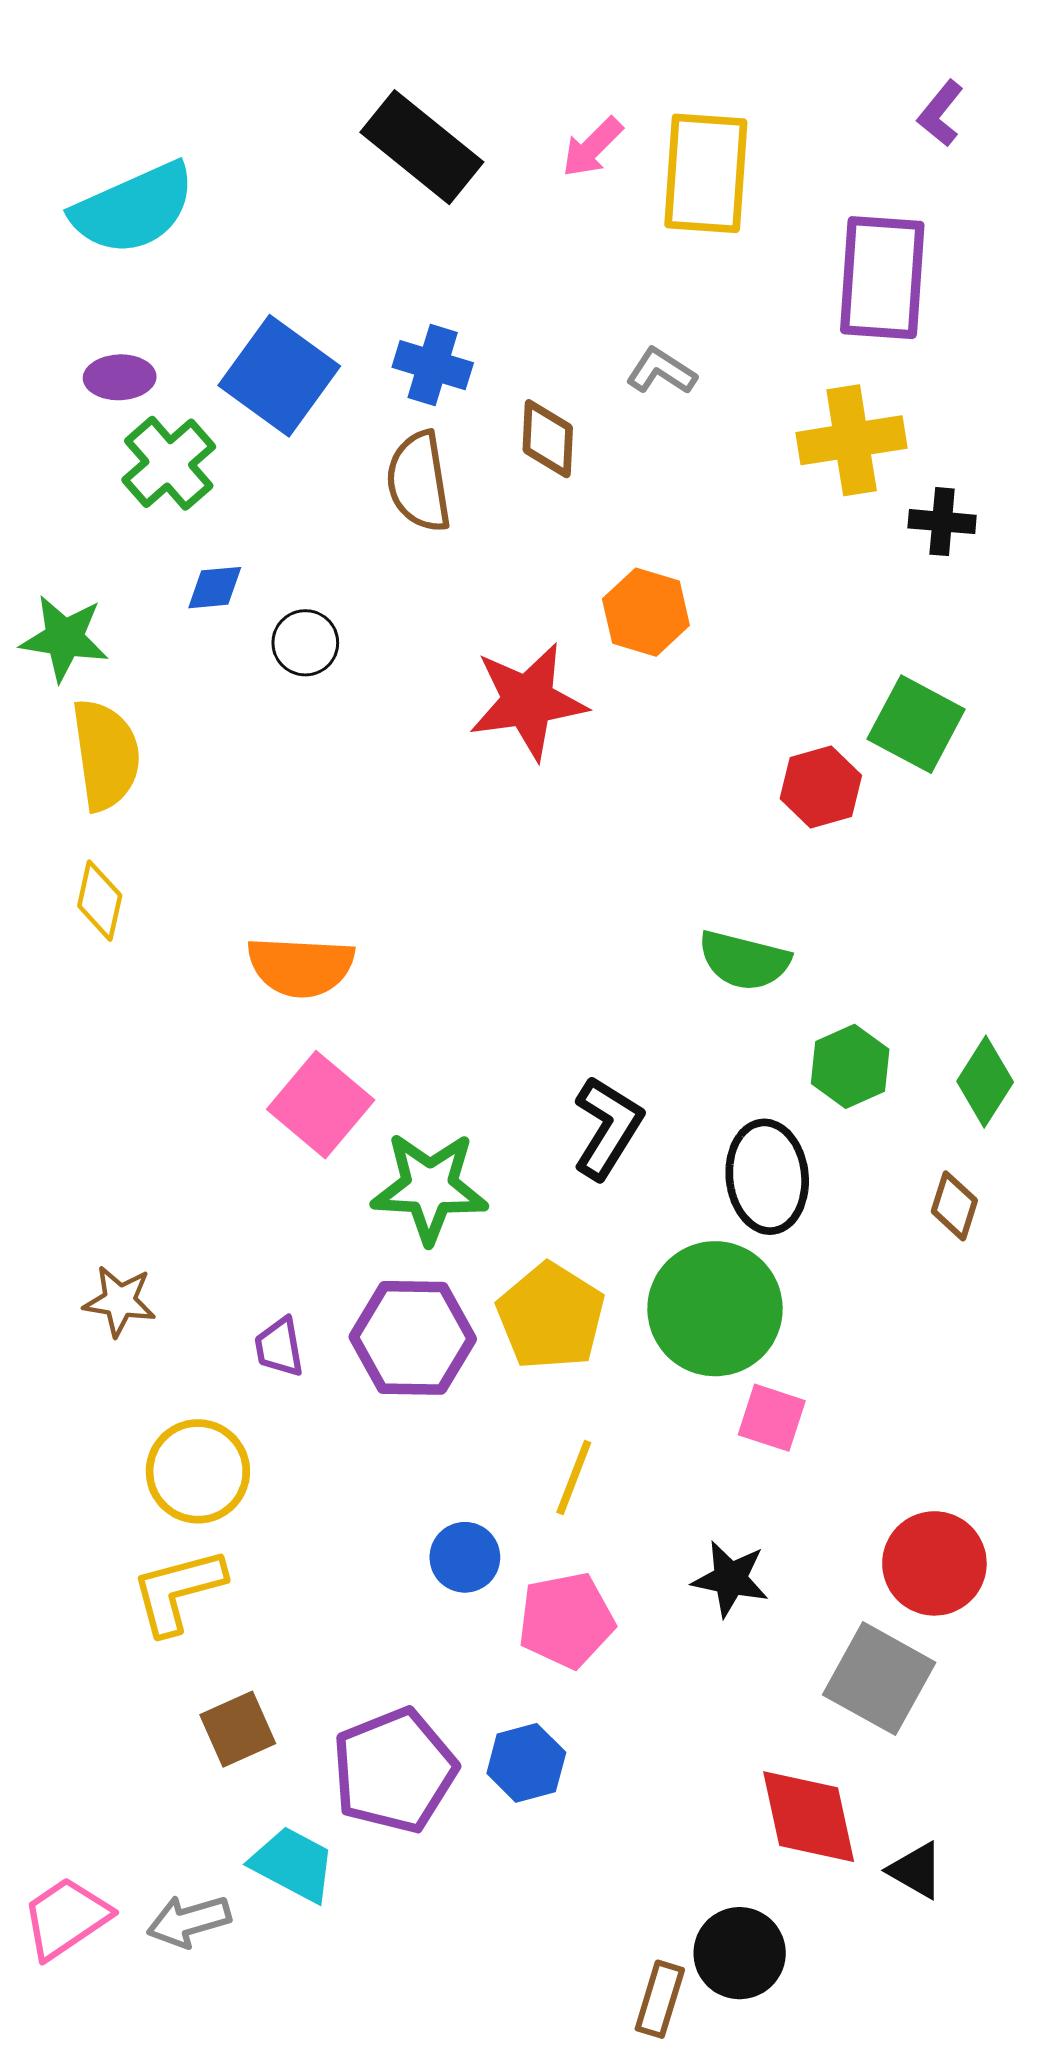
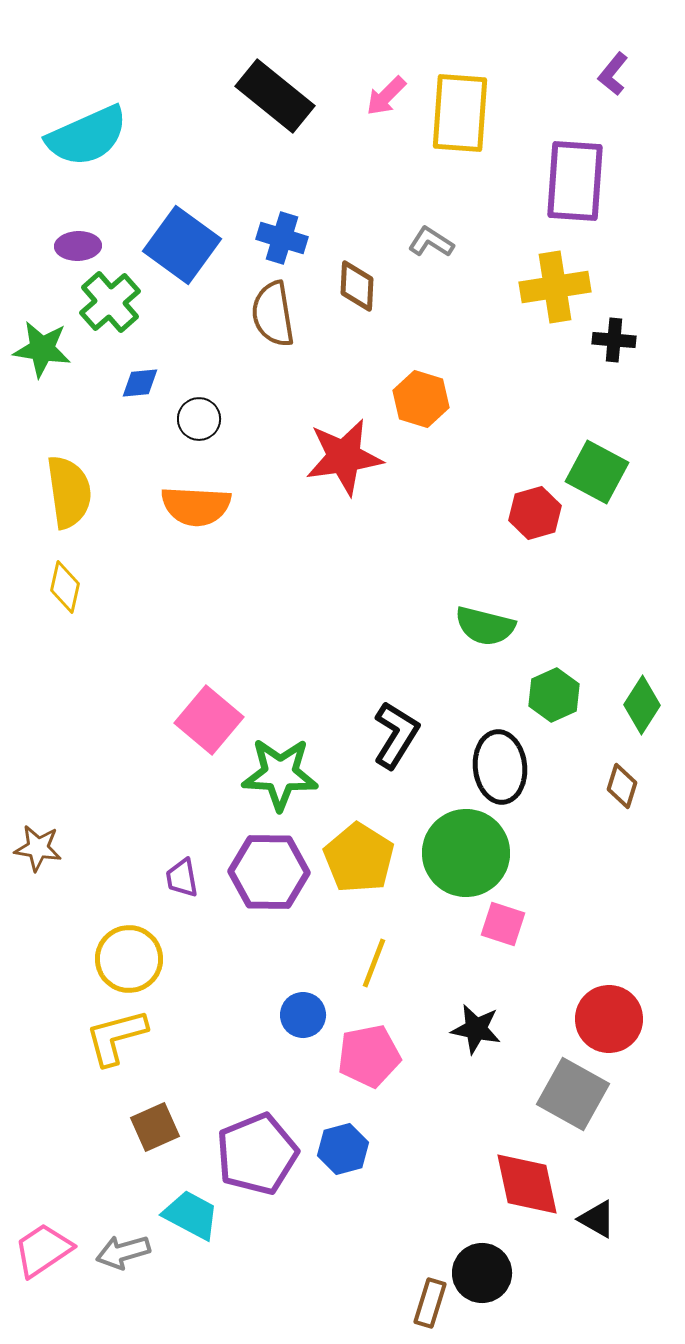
green star: (64, 638) -> (42, 349), moved
orange semicircle: (301, 967) -> (196, 506), moved
brown star: (120, 1301) -> (38, 848), moved

